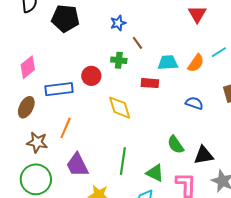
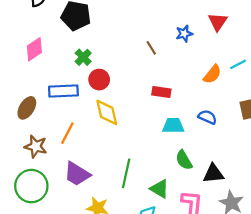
blue star: (118, 23) -> (184, 34), moved
green cross: (119, 60) -> (83, 57), moved, turned 35
cyan trapezoid: (168, 63) -> (173, 126), moved
pink diamond: (28, 67) -> (34, 49), moved
yellow diamond: (120, 108) -> (107, 112), moved
purple trapezoid: (77, 165) -> (77, 174), turned -36

